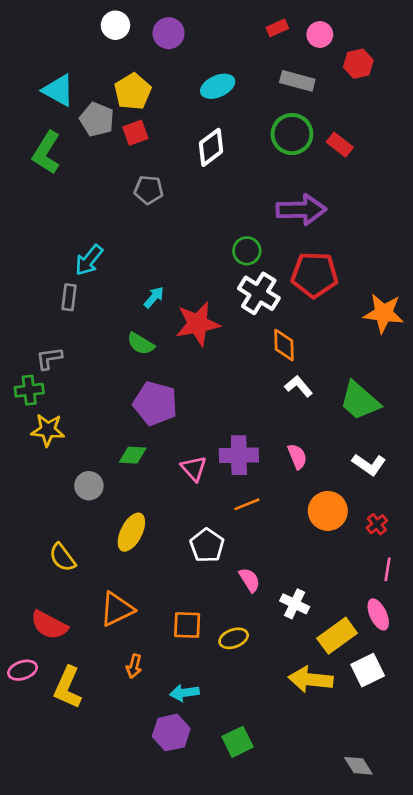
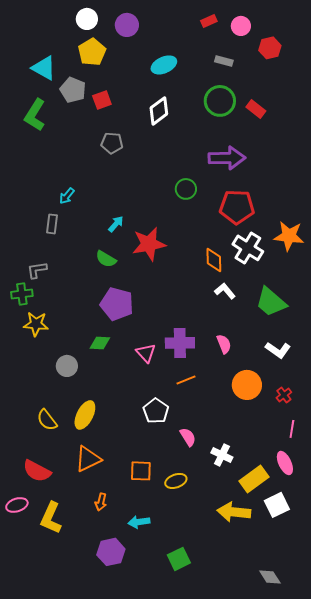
gray rectangle: (297, 81) -> (224, 61), size x0.7
yellow pentagon: (133, 92) -> (92, 52), moved
cyan arrow: (89, 260) -> (67, 196), size x0.7
white cross: (259, 293) -> (248, 248), moved
yellow ellipse: (131, 532) -> (85, 415), moved
purple hexagon: (171, 733) -> (111, 552), moved

